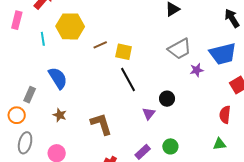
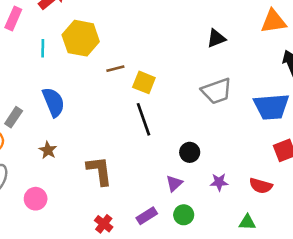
purple star: (197, 70) -> (219, 182), moved
purple triangle: (149, 114) -> (174, 183), moved
red semicircle: (225, 115) -> (261, 186), turned -90

